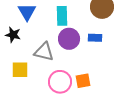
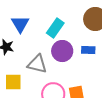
cyan rectangle: (62, 16) -> (55, 28), turned 36

